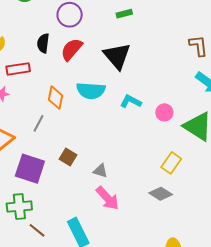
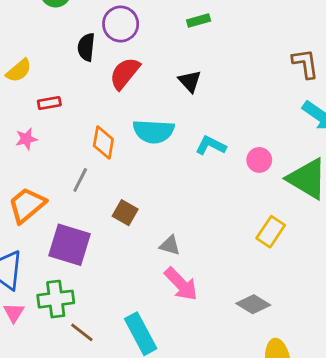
black semicircle: (43, 43) -> (86, 47), moved
black triangle: (117, 56) -> (190, 81), size x0.6
red rectangle: (18, 69) -> (49, 103), size x0.7
brown square: (68, 157) -> (125, 213), moved
gray diamond: (161, 194) -> (253, 304), moved

